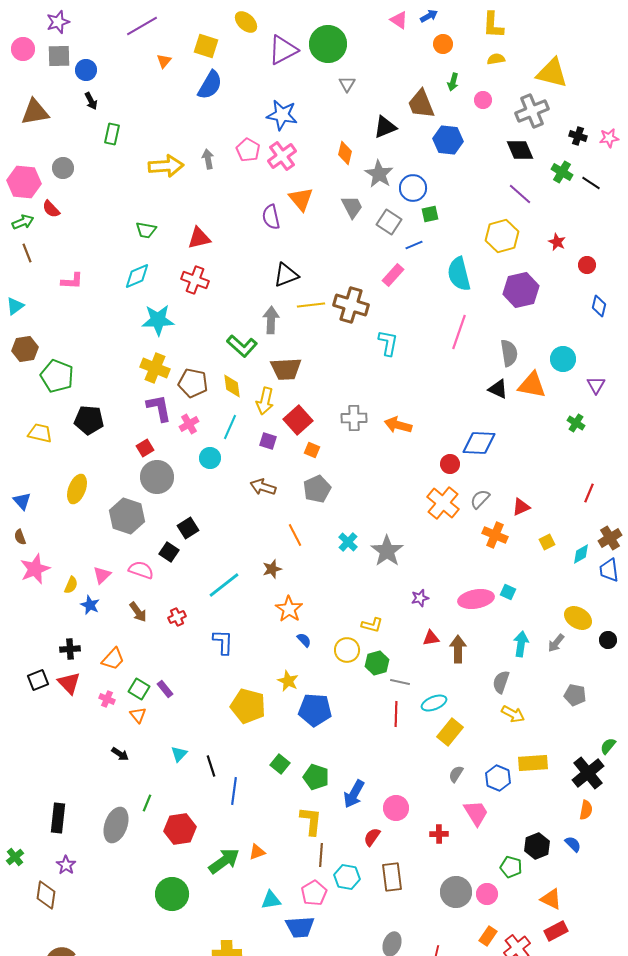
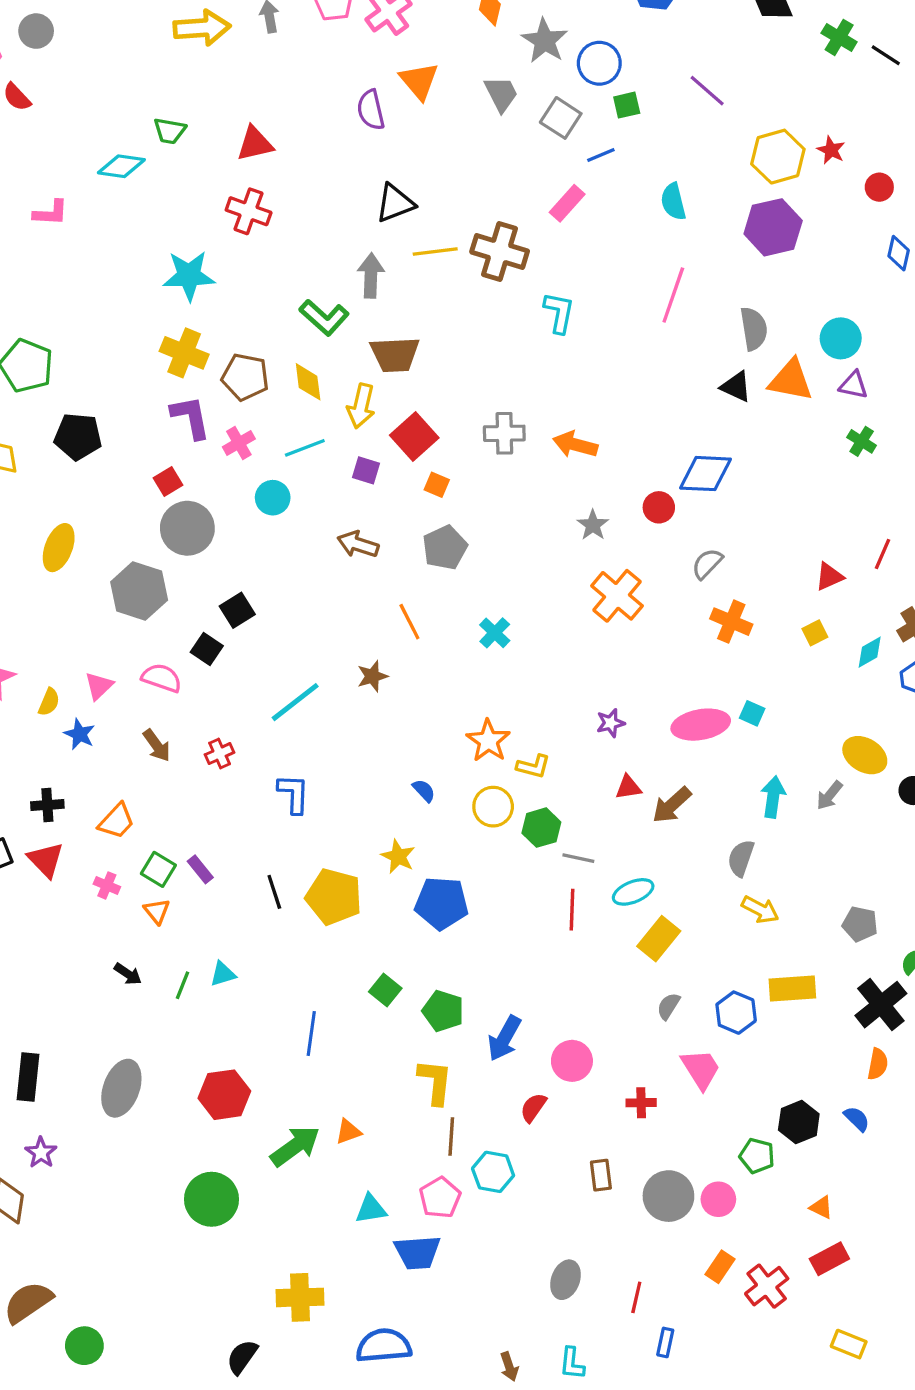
purple line: (520, 194) -> (707, 91), moved
yellow hexagon: (502, 236) -> (778, 157), moved
cyan semicircle: (459, 274) -> (673, 202), size x0.7
cyan diamond: (137, 276) -> (121, 166), moved, turned 32
purple triangle: (596, 385) -> (854, 385), moved, turned -48
cyan line: (230, 427) -> (305, 448), turned 45
orange cross: (443, 503) -> (617, 596), moved
red triangle: (521, 507) -> (829, 577), moved
gray star: (387, 551) -> (593, 525), moved, size x0.6
orange star: (289, 609) -> (488, 741), moved
brown arrow: (458, 649) -> (672, 805), turned -132
gray pentagon: (575, 695) -> (860, 924), moved
cyan triangle: (179, 754) -> (223, 974), turned 30
black line: (211, 766) -> (274, 892), moved
green line: (147, 803) -> (183, 985), moved
brown rectangle: (392, 877) -> (601, 1175), moved, size x0.7
orange triangle: (551, 899) -> (821, 1207), size x0.7

